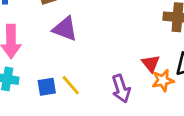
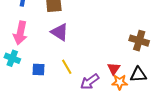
yellow line: (71, 85) -> (67, 67), moved
purple arrow: (121, 89) -> (90, 82), turned 60

